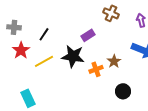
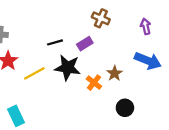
brown cross: (111, 13) -> (101, 18), moved
black line: (44, 34) -> (55, 42), moved, turned 40
orange cross: (96, 69) -> (94, 83), turned -32

